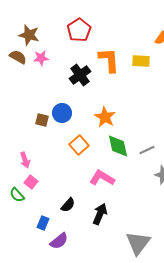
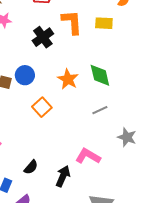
green diamond: (118, 146) -> (100, 75), moved
gray line: (147, 150) -> (100, 110), moved
pink L-shape: (102, 178) -> (88, 156), moved

